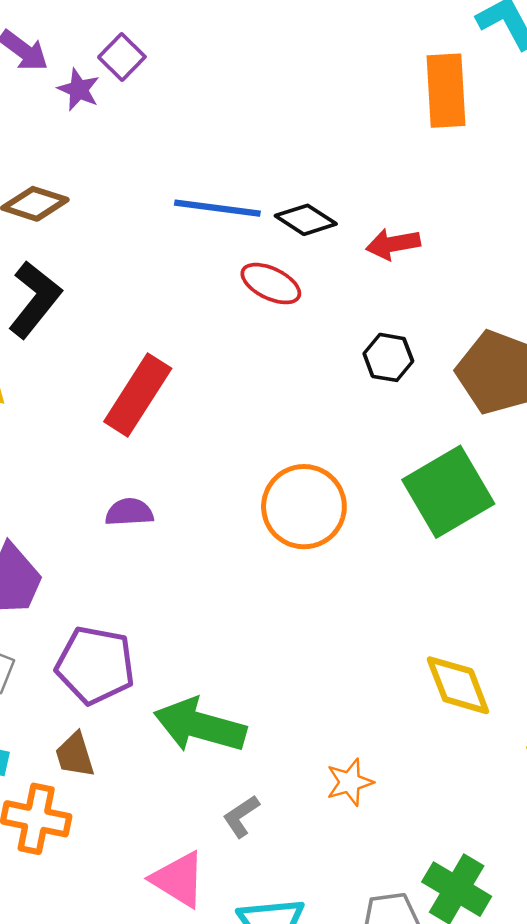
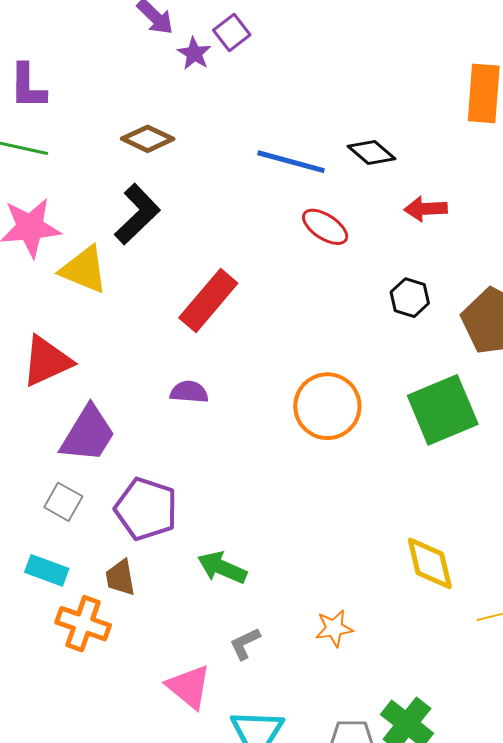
black diamond: (306, 220) -> (372, 152), moved
green arrow: (200, 725) -> (222, 568), size x0.7

